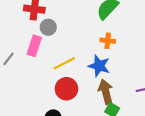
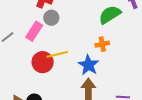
orange cross: (108, 41) -> (102, 44), turned -32
red circle: (66, 89) -> (43, 62), moved

